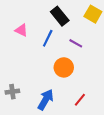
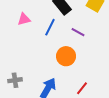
pink triangle: (21, 30) -> (24, 19), turned -40

